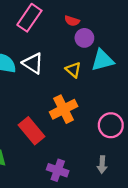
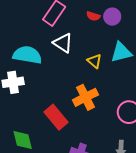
purple circle: (84, 38) -> (112, 17), moved
white triangle: (33, 63) -> (63, 43), moved

